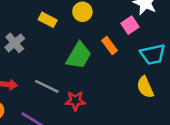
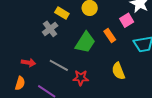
gray cross: (15, 43) -> (50, 29), moved
yellow semicircle: (145, 87) -> (118, 71), moved

